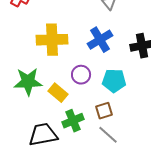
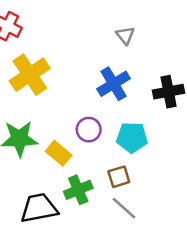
yellow cross: (52, 40) -> (30, 75), moved, turned -32

